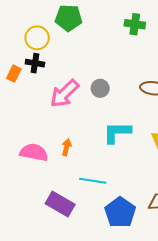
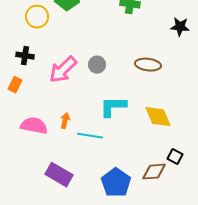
black cross: (35, 63) -> (25, 56), moved
orange rectangle: (14, 74) -> (15, 85), moved
cyan line: (93, 181) -> (90, 136), moved

